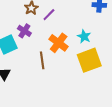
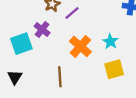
brown line: (42, 60) -> (60, 77), moved
yellow square: (89, 60) -> (114, 69), size x0.7

